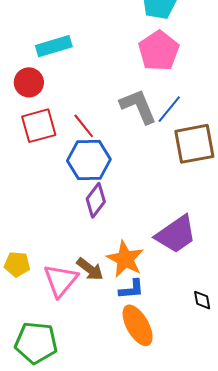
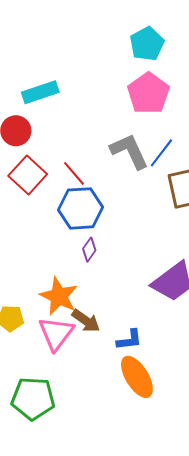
red square: (39, 126) -> (28, 175), turned -30
purple diamond: (96, 200) -> (89, 250), size x0.7
orange star: (125, 259) -> (59, 296), moved

